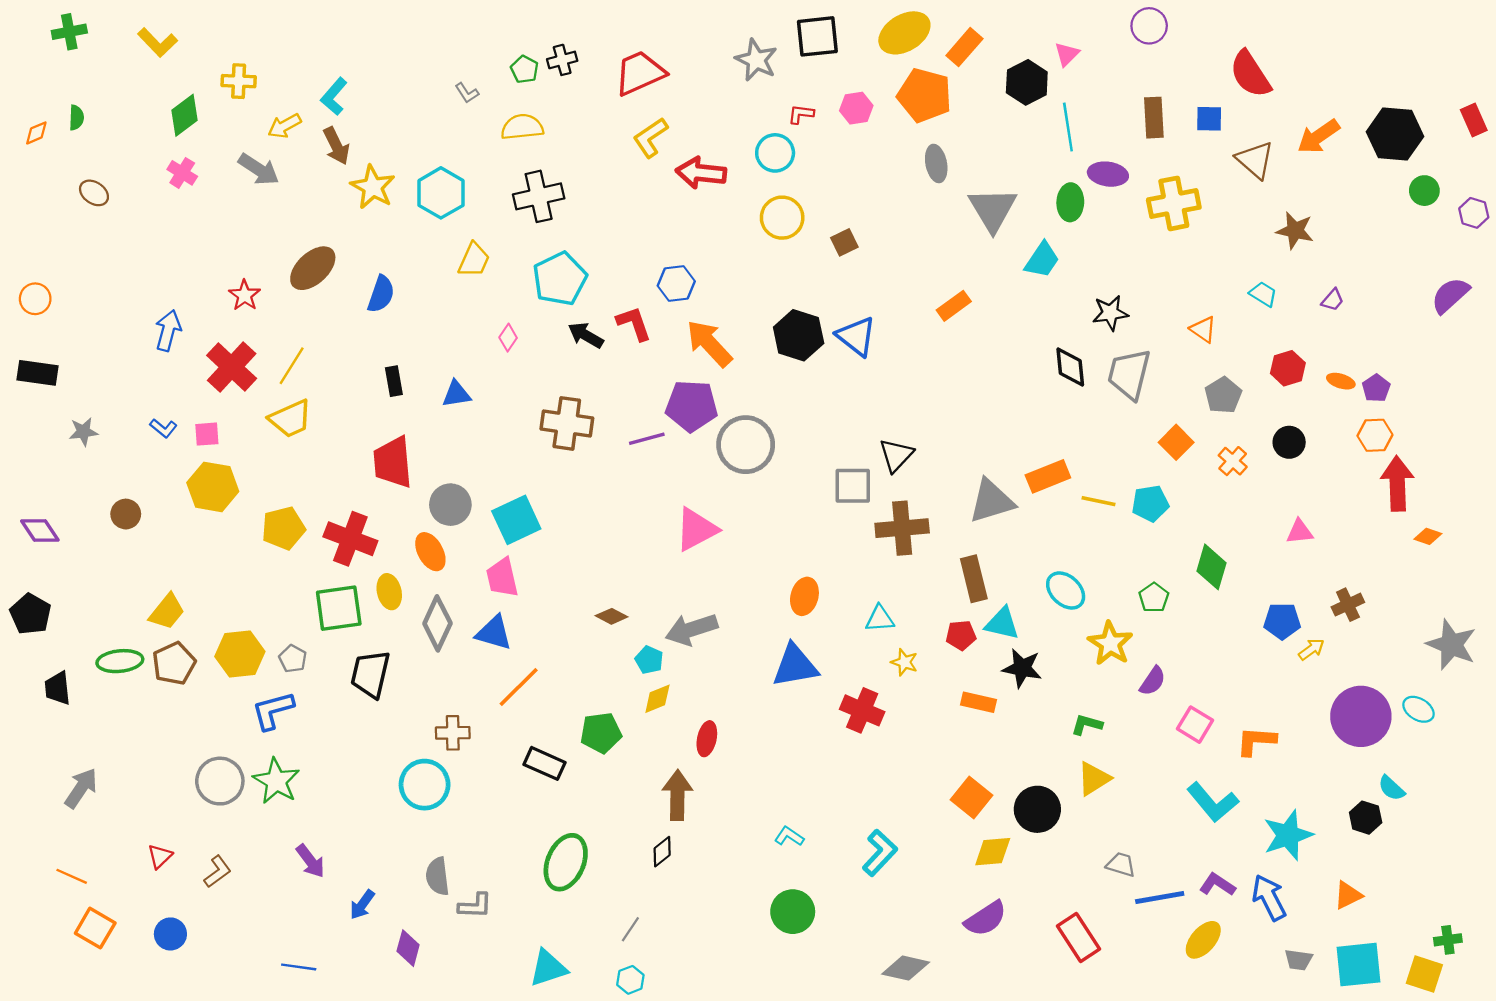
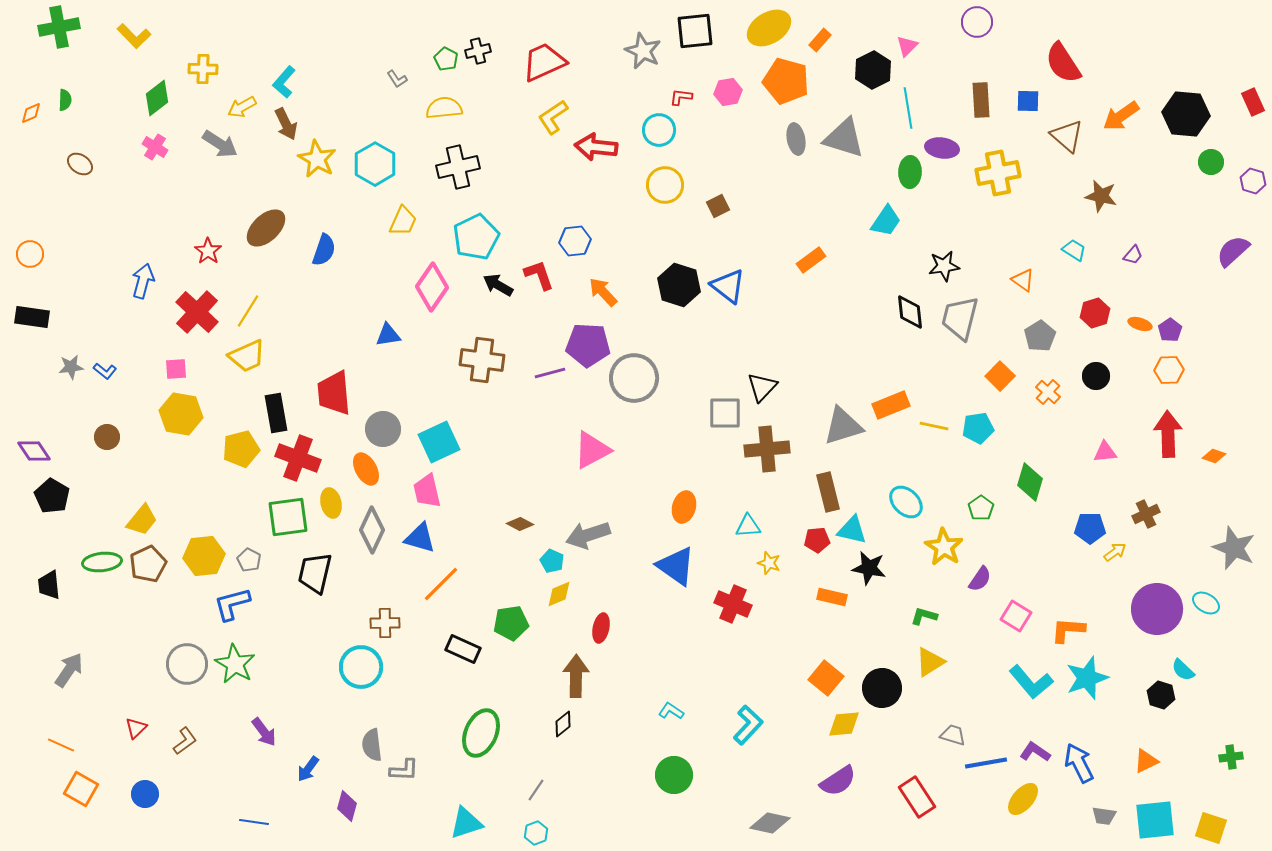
green cross: (69, 32) -> (59, 27), size x1.4
orange rectangle: (964, 47) -> (820, 40), size x0.7
gray triangle: (993, 209) -> (844, 138), moved, turned -42
pink diamond: (508, 338) -> (432, 287), size x2.0
orange arrow: (709, 343) -> (603, 292), size x0.7
black rectangle: (394, 381) -> (276, 413), moved, size x1.5
blue L-shape: (163, 428) -> (105, 371), moved
red arrow: (1397, 483) -> (1168, 434), moved
black pentagon: (30, 614) -> (52, 496), moved
blue triangle: (795, 666) -> (676, 566), turned 45
cyan star: (1288, 835) -> (1087, 678), moved
green cross: (1448, 940) -> (1231, 757), moved

